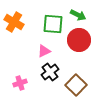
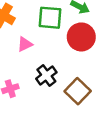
pink triangle: (44, 51) -> (25, 44), moved

